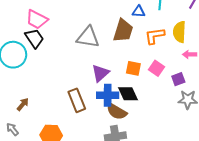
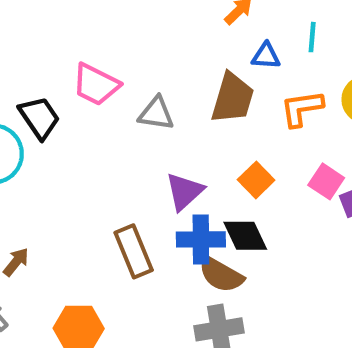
pink trapezoid: (37, 19) -> (96, 85), moved
gray triangle: (88, 37) -> (156, 113), size x0.7
orange square: (133, 68) -> (256, 180), turned 35
pink square: (157, 68) -> (326, 181), moved

